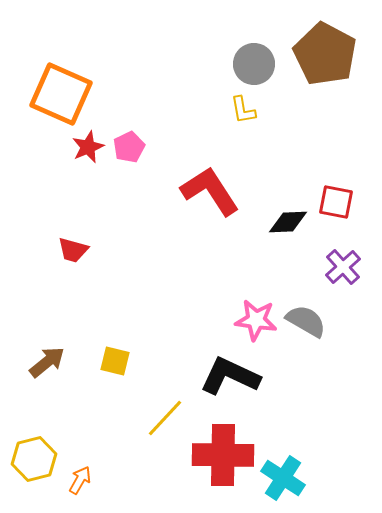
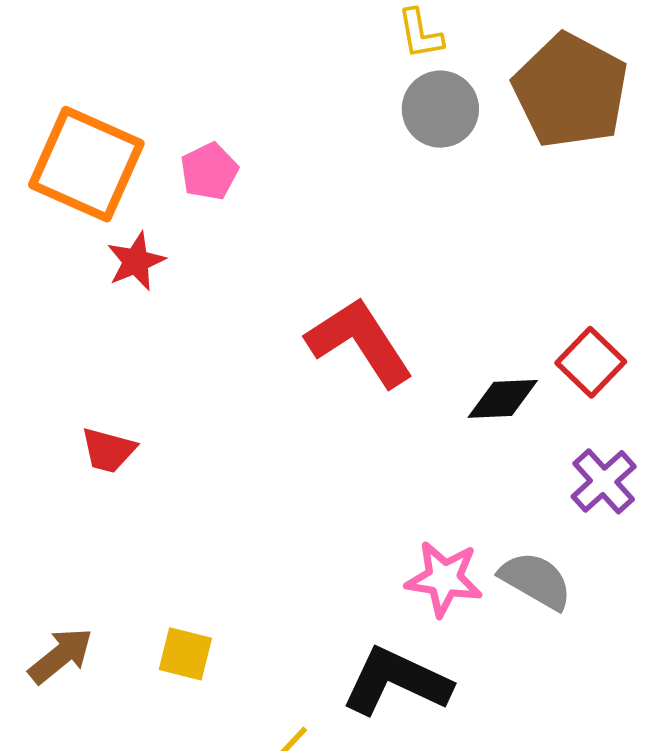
yellow L-shape: (243, 110) -> (420, 34), moved
pink pentagon: (129, 147) -> (209, 171), moved
red square: (336, 202) -> (591, 362), turned 33

